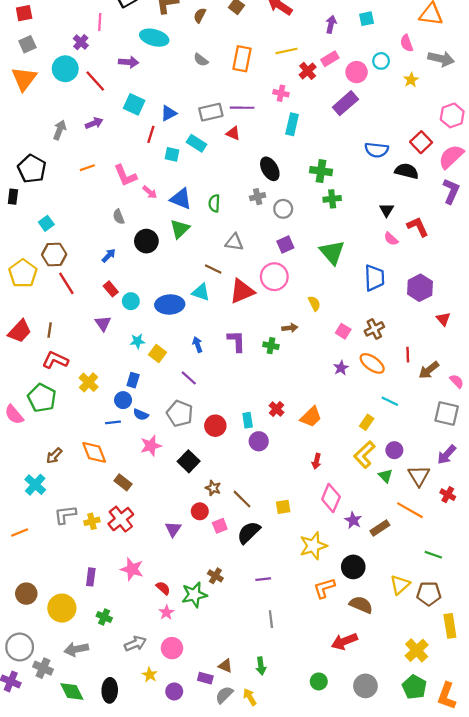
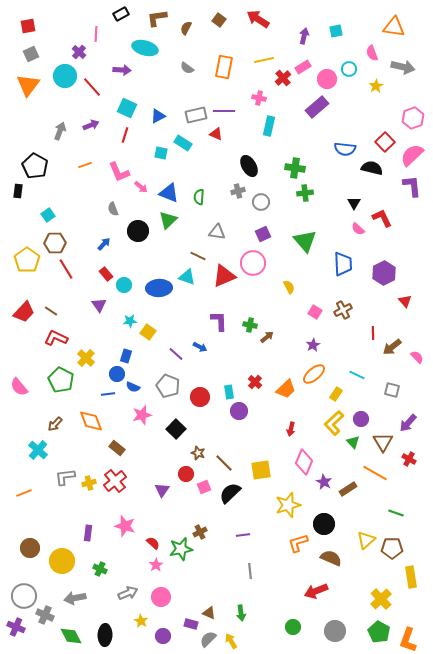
red line: (151, 134) -> (125, 135), moved
purple L-shape: (451, 191) -> (412, 186), turned -30
brown arrow: (290, 328) -> (267, 337), moved, turned -32
brown line: (50, 330) -> (51, 311), turned -64
blue arrow: (198, 345) -> (200, 347), moved, turned 136
orange ellipse: (372, 363) -> (314, 374), moved, turned -75
green pentagon: (42, 398) -> (61, 380), moved
gray square: (447, 413) -> (392, 390), moved, size x0.7
yellow square: (283, 507) -> (261, 470), size x1.5
brown cross: (215, 576) -> (200, 532), turned 32

